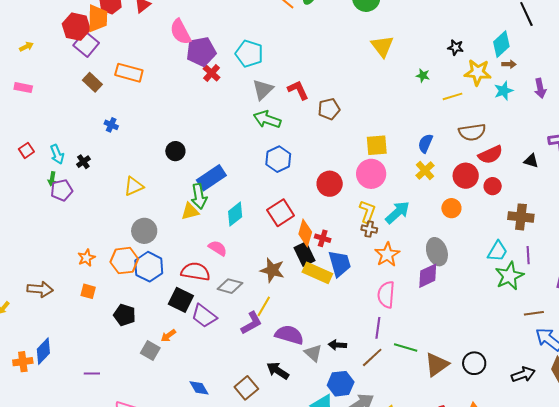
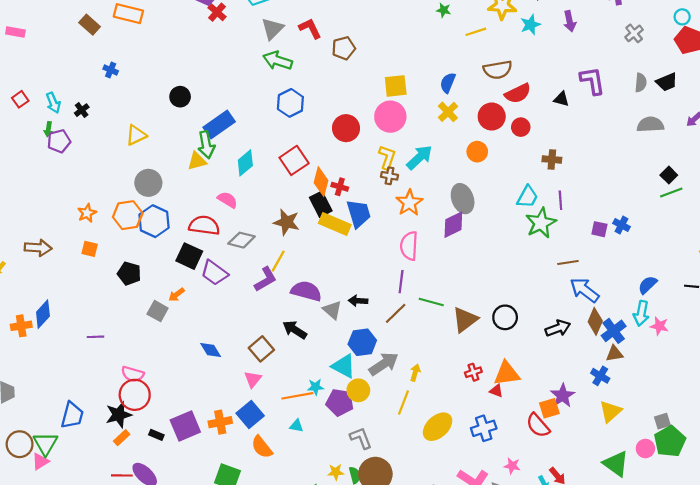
brown cross: (521, 217) -> (552, 159), size x0.7

